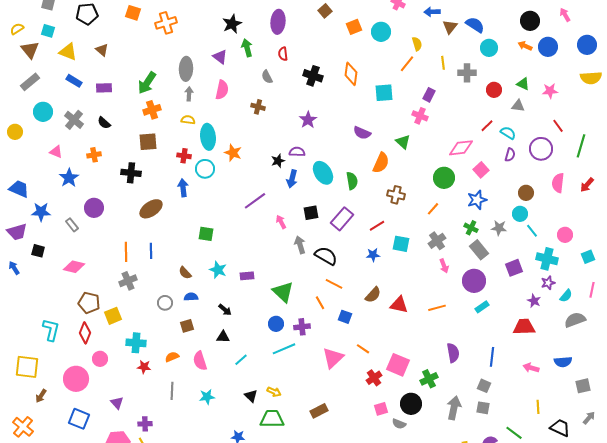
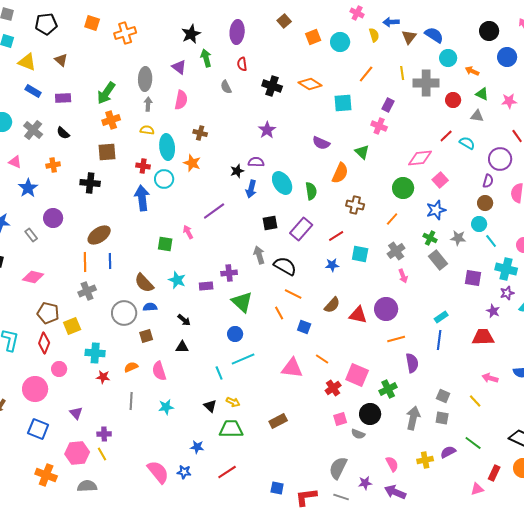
yellow semicircle: (417, 44) -> (374, 35), moved
orange arrow: (525, 46) -> (472, 71), moved
gray cross: (467, 73) -> (426, 83), size x1.4
orange diamond: (351, 74) -> (310, 84), turned -65
brown cross: (258, 107) -> (200, 133), moved
purple semicircle: (510, 155) -> (488, 181), moved
blue arrow: (183, 188) -> (142, 198), size x1.4
brown ellipse: (151, 209) -> (99, 235), moved
pink arrow: (281, 222) -> (188, 232), moved
purple square: (514, 268) -> (473, 278), turned 30
brown semicircle: (185, 273) -> (144, 283), size x1.5
purple circle: (474, 281) -> (386, 309), moved
gray circle: (165, 303) -> (124, 313), size x1.6
orange line: (437, 308) -> (396, 339), moved
purple cross: (302, 327) -> (229, 273), moved
blue line: (492, 357) -> (439, 340), moved
pink triangle: (333, 358) -> (292, 368), turned 50
cyan line: (241, 360) -> (219, 373), moved, turned -72
yellow line: (538, 407) -> (475, 401), moved, turned -40

